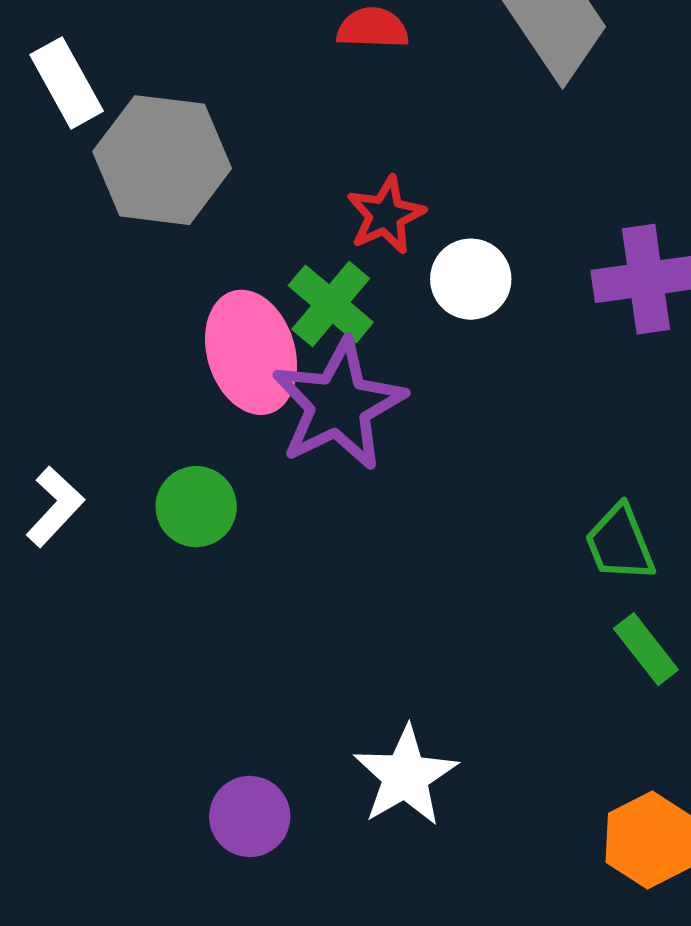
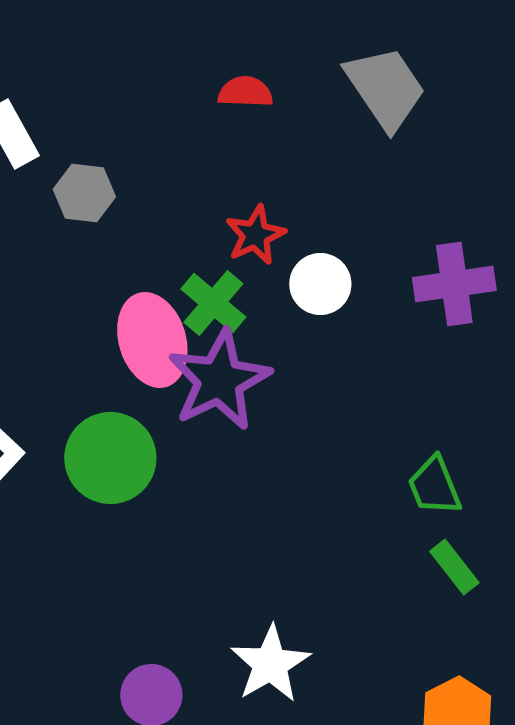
gray hexagon: (162, 160) -> (84, 193), size x0.6
green circle: (196, 507) -> (110, 458), size x1.5

